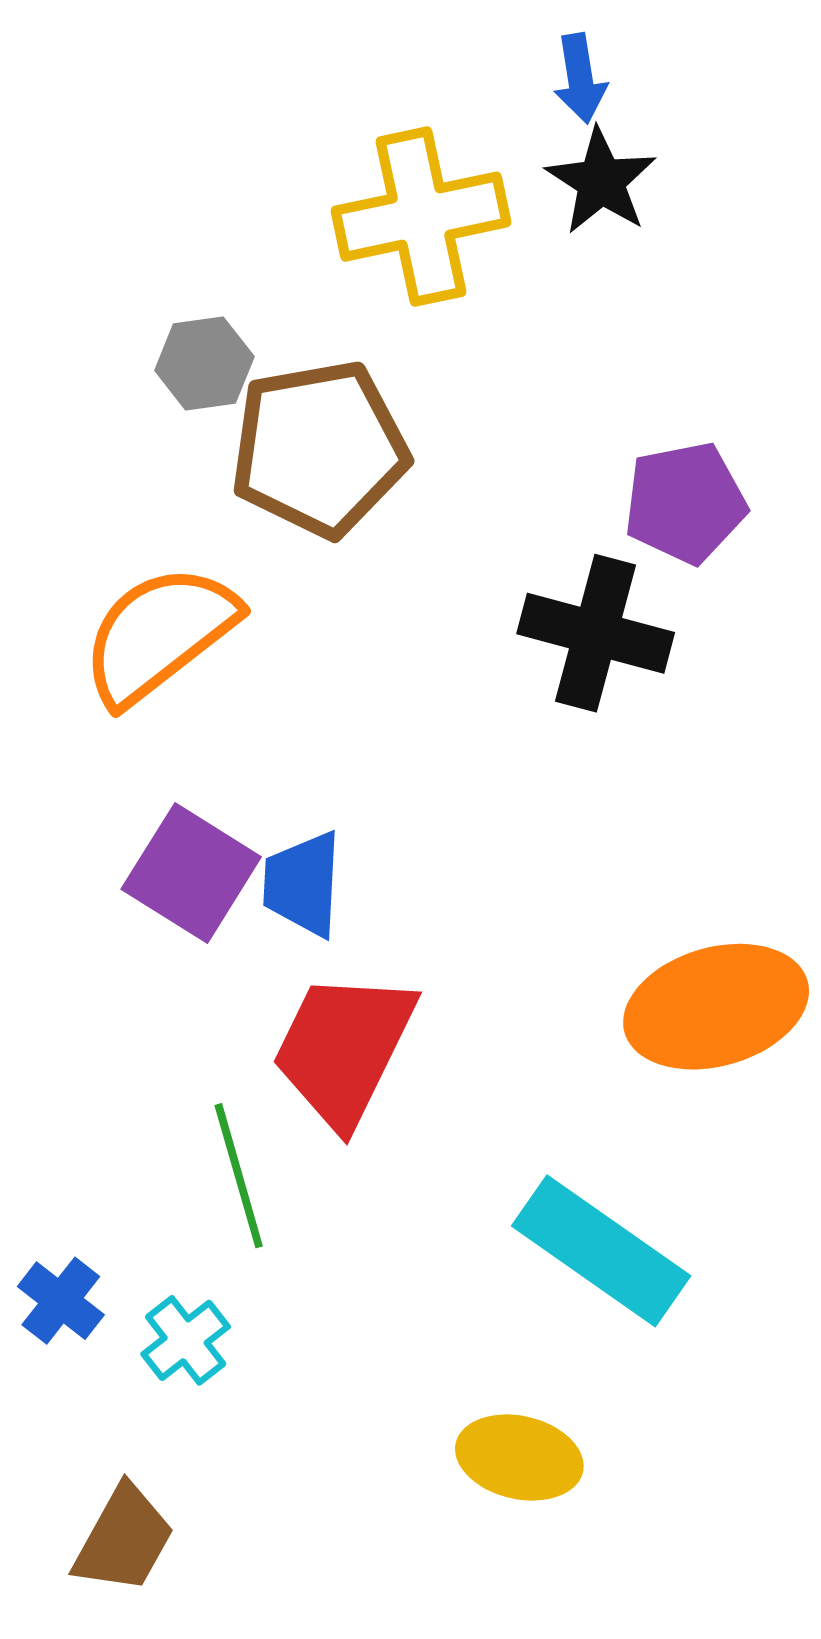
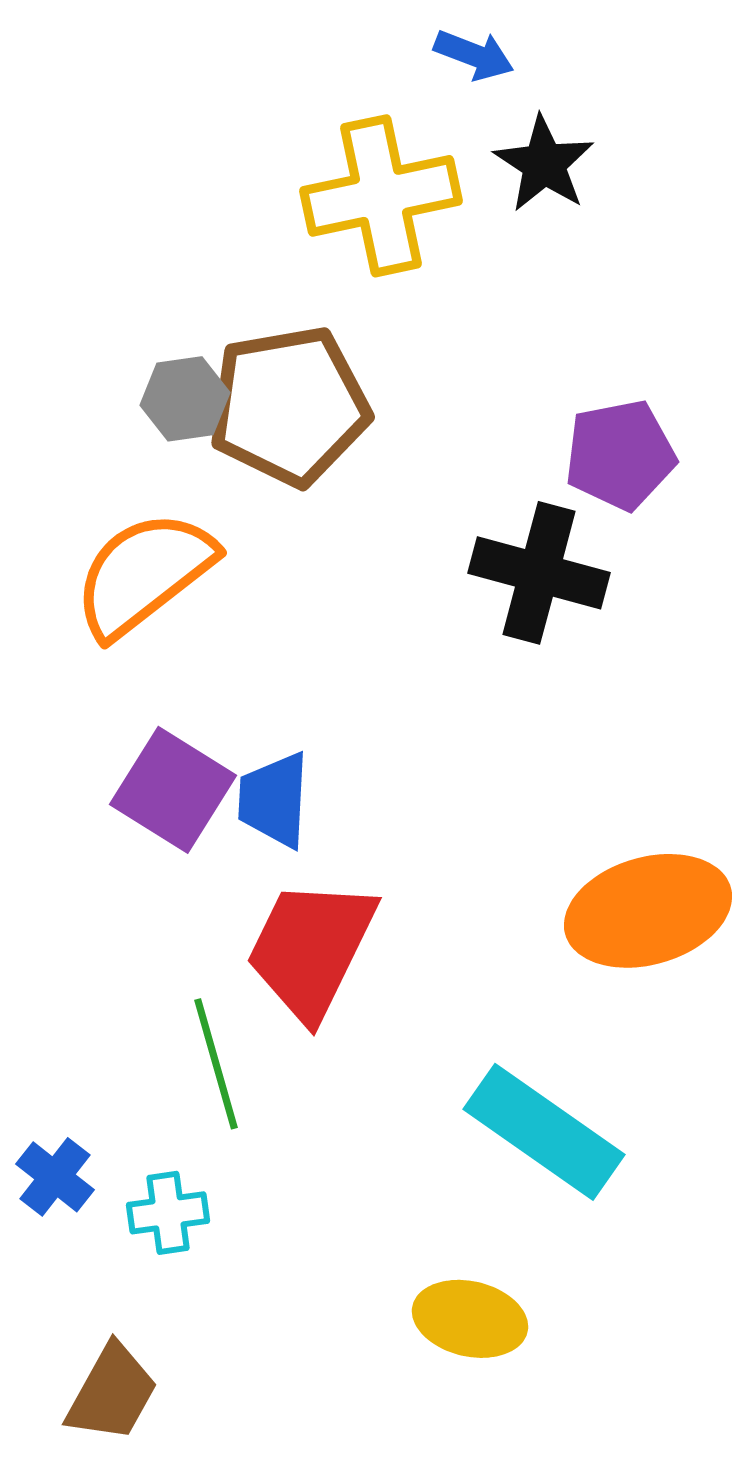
blue arrow: (580, 78) -> (474, 55), moved, turned -60
gray hexagon: (204, 364) -> (185, 399), moved
cyan cross: (186, 1340) -> (168, 1213), turned 30

